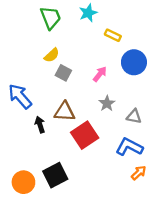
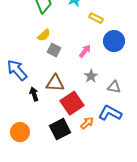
orange arrow: (139, 173) -> (87, 123), moved
black square: (55, 175) -> (60, 129), moved
orange circle: (23, 182) -> (20, 132), moved

